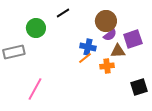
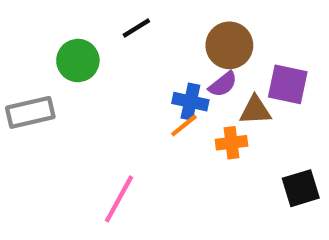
purple semicircle: (110, 35) -> (223, 84), moved
purple square: (133, 39) -> (288, 84), turned 30
pink line: (35, 89) -> (119, 199), moved

